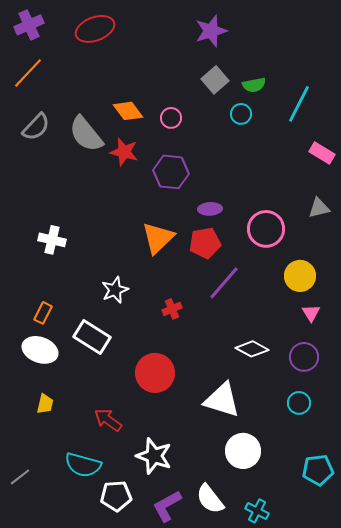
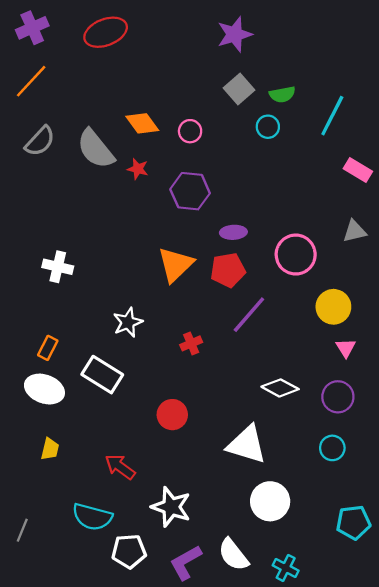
red star: (124, 152) -> (138, 169), size x0.7
red circle: (155, 373) -> (172, 415), size x0.7
gray line: (20, 477) -> (22, 530), turned -30

